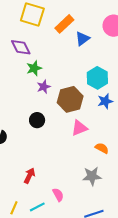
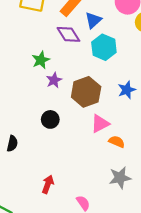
purple diamond: (21, 47) -> (68, 34), moved
cyan hexagon: (97, 78) -> (104, 47), moved
orange semicircle: (102, 148) -> (117, 142), moved

